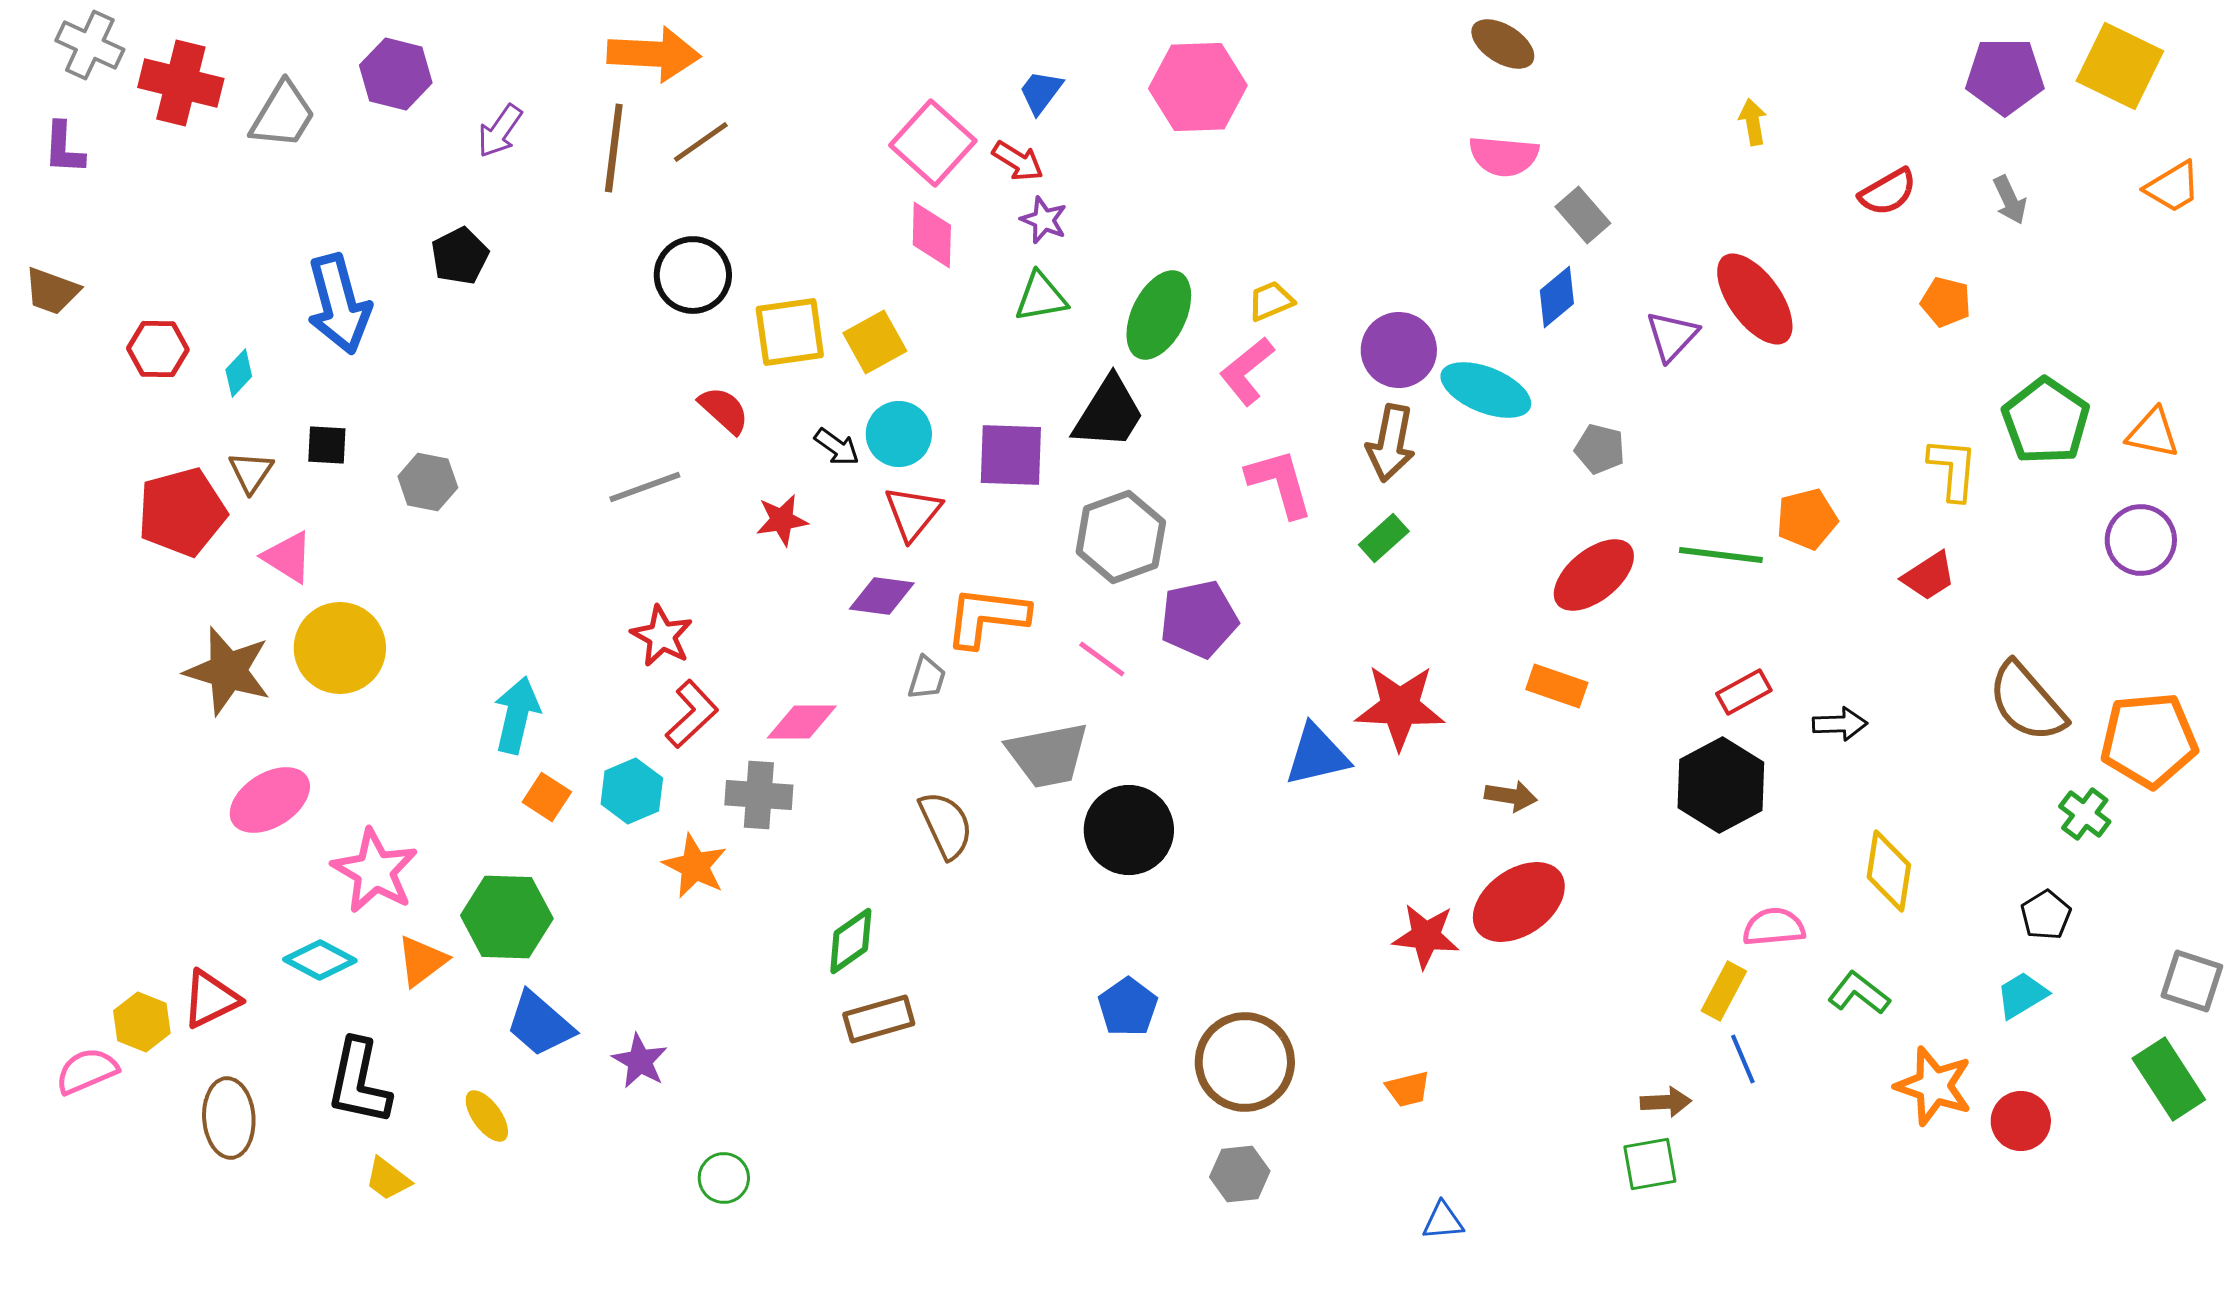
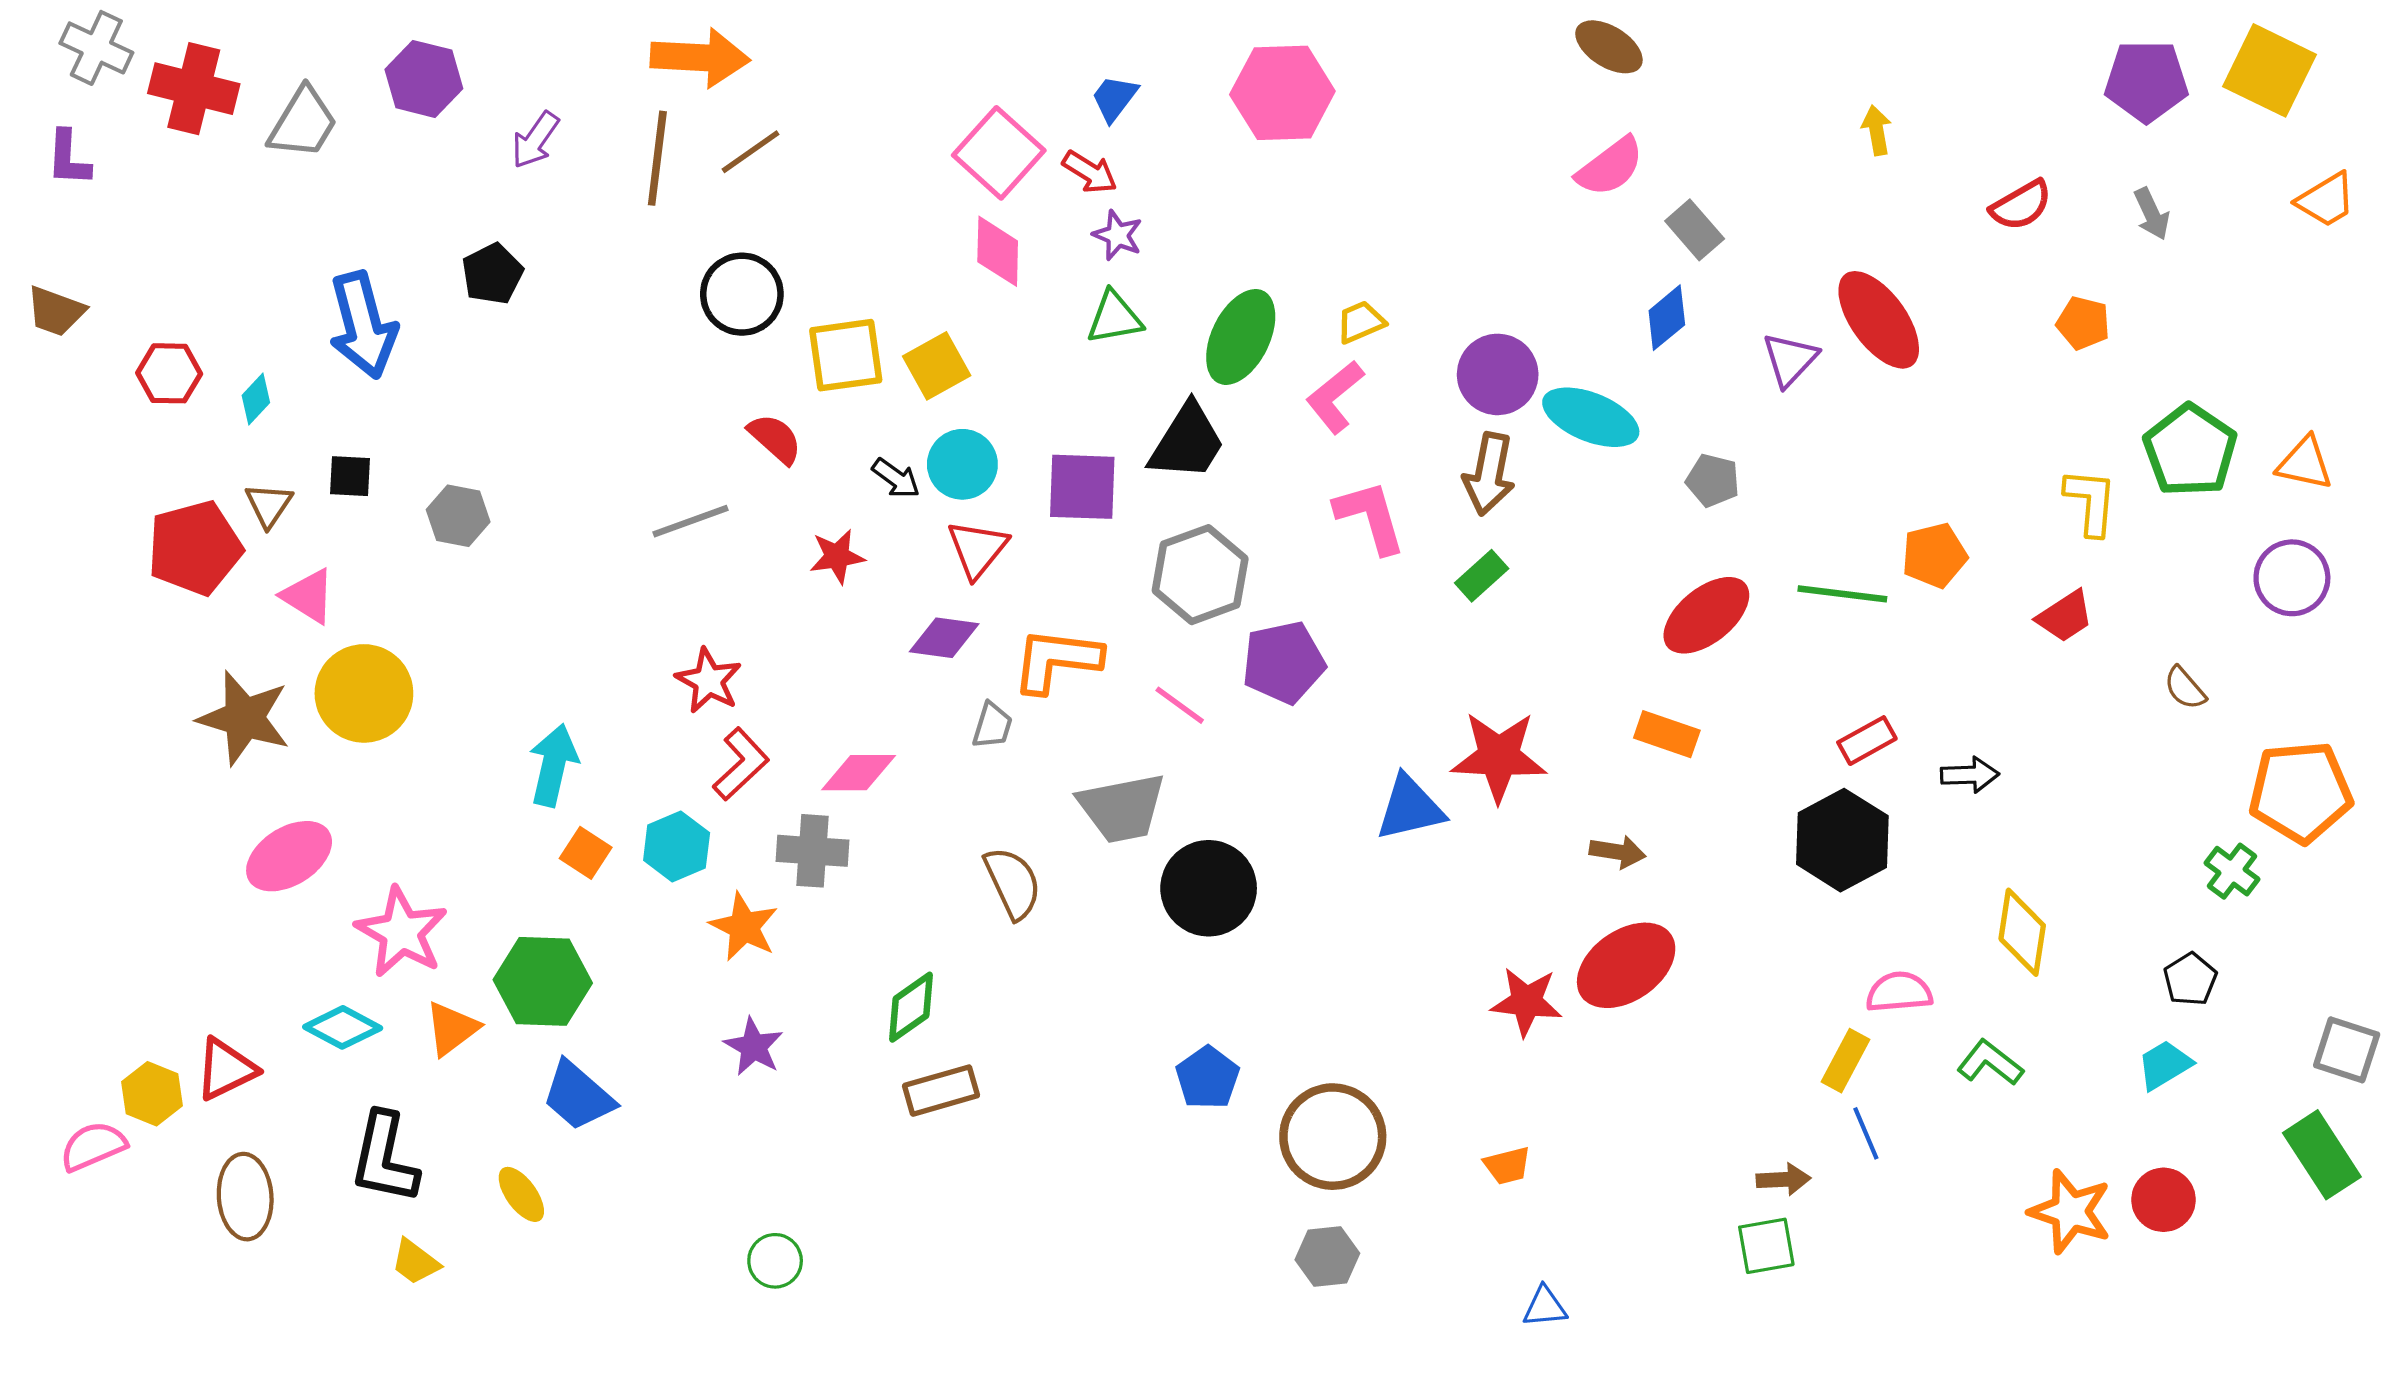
pink semicircle: (1504, 156) -> (1610, 167), turned -42
brown semicircle: (2027, 702) -> (2185, 688), moved, size x0.5
purple star: (640, 1061) -> (754, 1047), moved
orange star: (1934, 1086) -> (2070, 1212), moved

